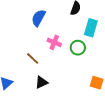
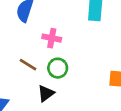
green circle: (78, 48) -> (58, 68), moved

